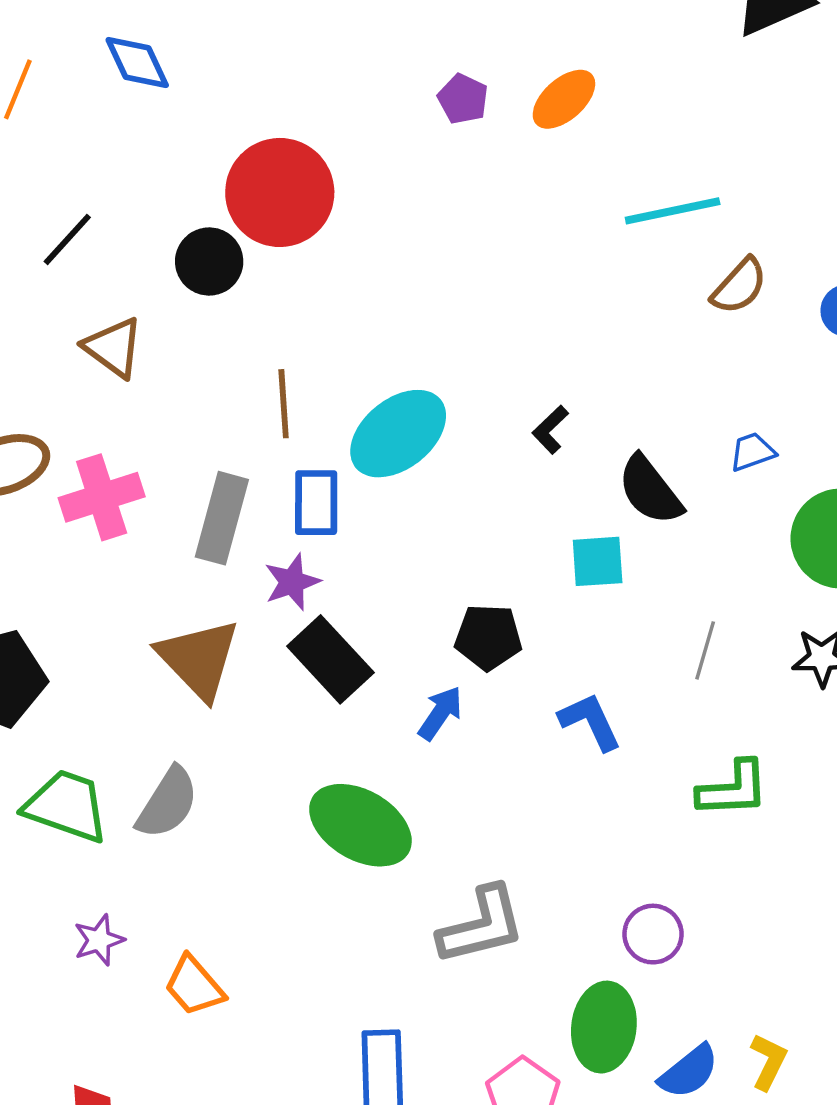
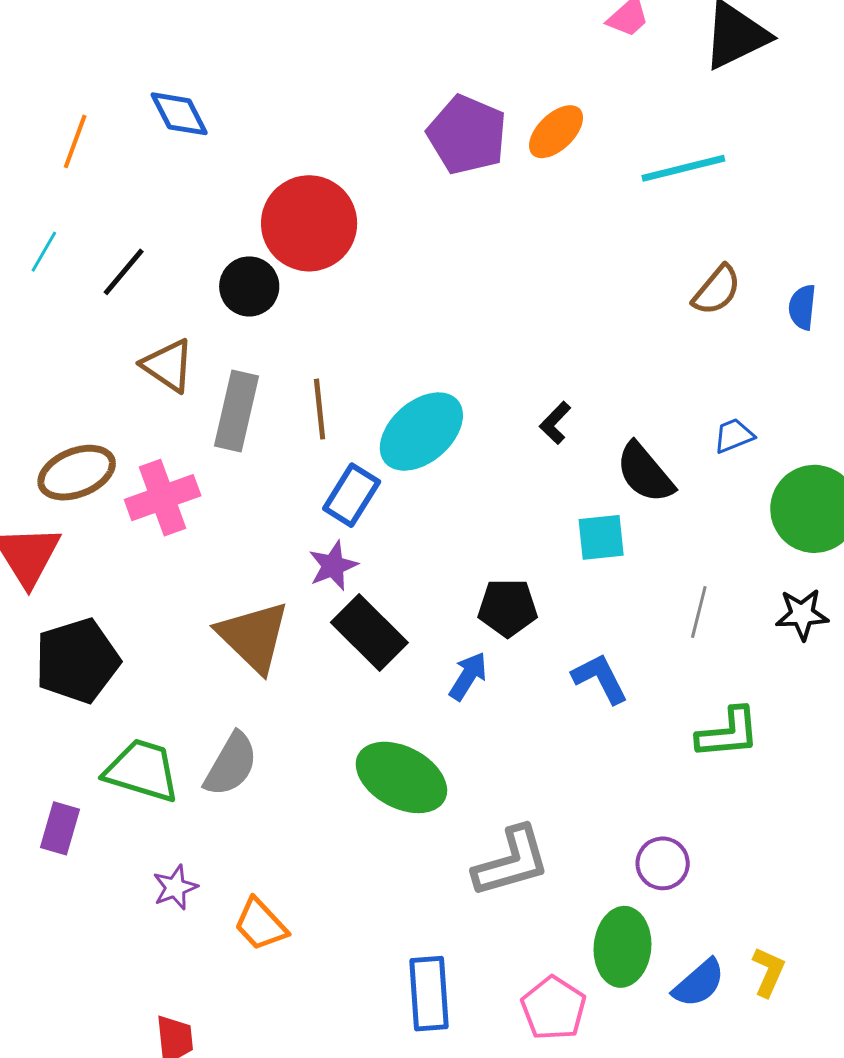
purple pentagon: (463, 99) -> (467, 135), size x1.8
cyan line: (673, 211) -> (683, 168), moved
blue rectangle: (316, 503) -> (352, 495), turned 34
gray rectangle: (222, 518) -> (237, 411), moved

